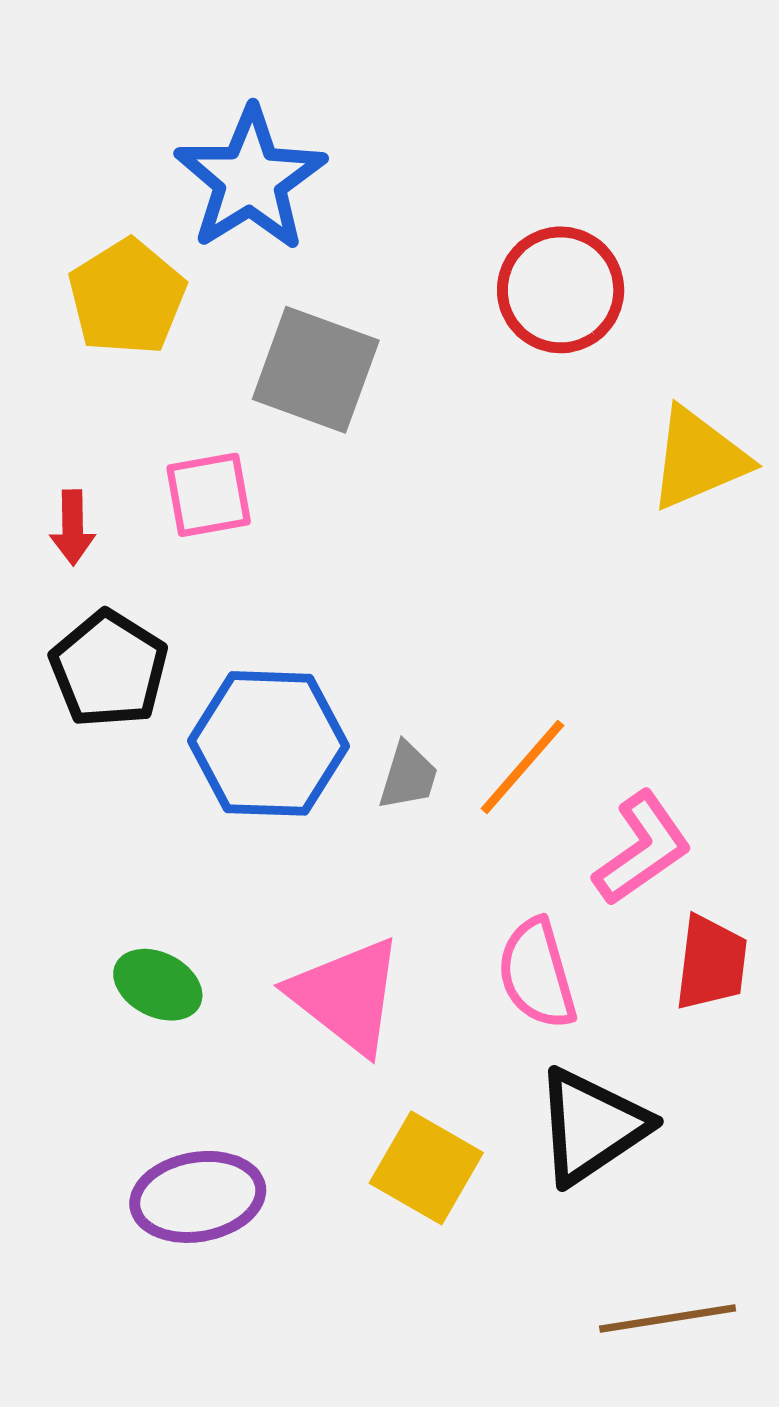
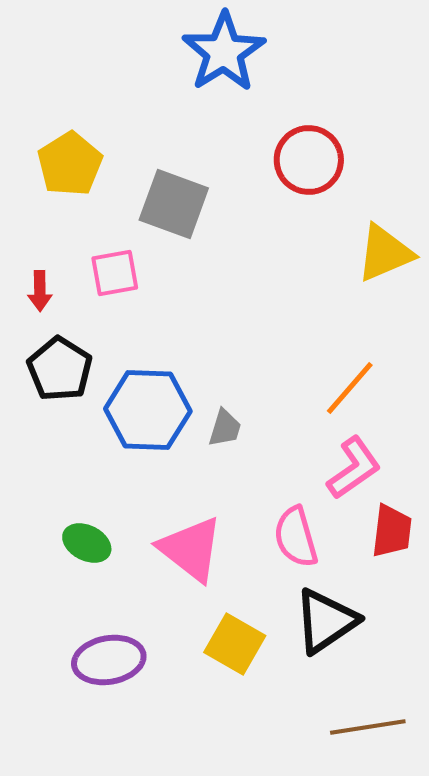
blue star: (250, 179) -> (224, 52), moved
orange line: (522, 767) -> (350, 388), moved

